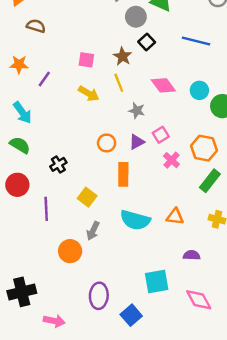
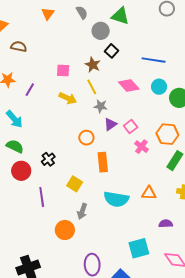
blue line: (196, 41) -> (154, 60), moved
gray star: (137, 111) -> (101, 106), moved
purple triangle: (137, 142) -> (110, 124), moved
red circle: (17, 185) -> (21, 171), moved

